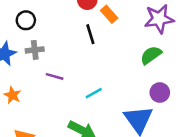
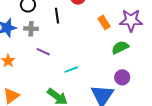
orange rectangle: (109, 14) -> (104, 22), moved
black line: (90, 34) -> (57, 16), moved

